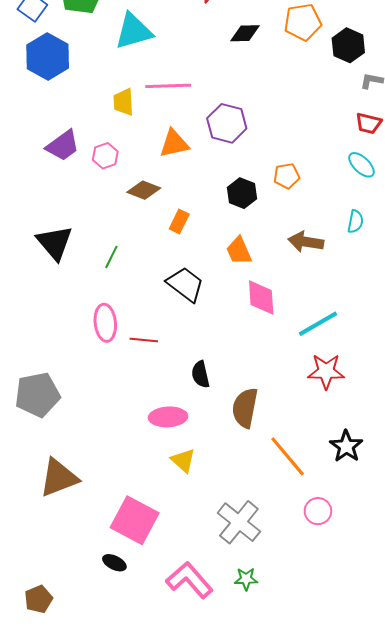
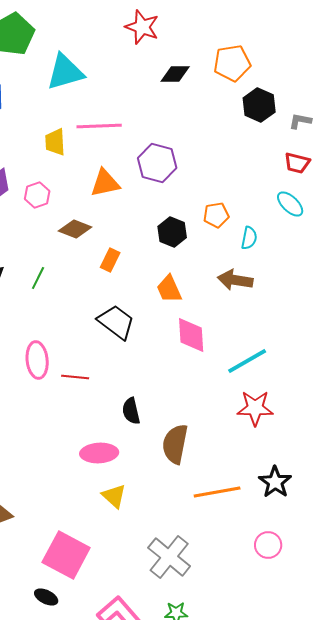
black hexagon: (348, 45) -> (259, 105), moved
cyan semicircle: (355, 222) -> (249, 238), moved
green line: (111, 257) -> (38, 278), moved
orange line: (288, 456) -> (217, 492), turned -60
pink circle: (318, 511) -> (268, 545), moved

